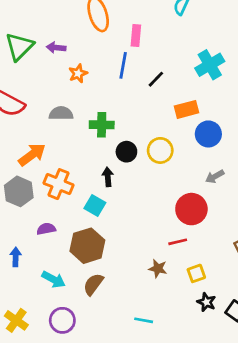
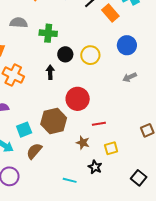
orange rectangle: (187, 109) -> (110, 13), moved, turned 60
cyan square: (95, 206) -> (24, 130), moved, turned 35
red circle: (191, 209) -> (78, 99), moved
brown hexagon: (87, 246) -> (54, 121), moved
black star: (206, 302) -> (95, 167), moved

